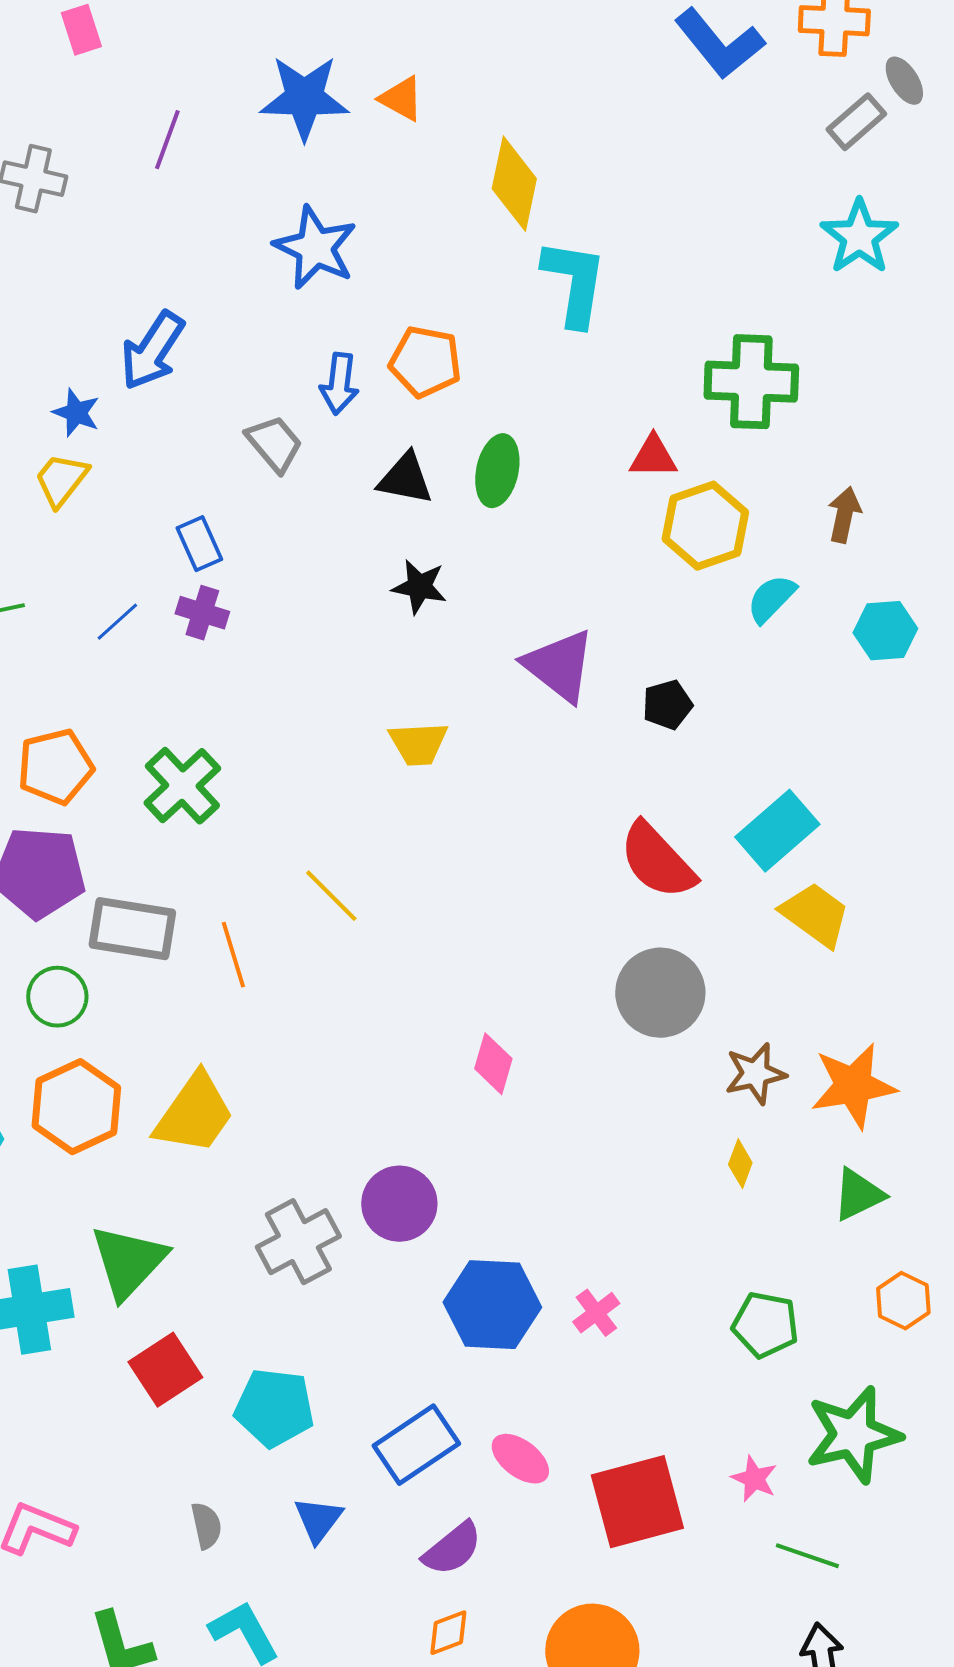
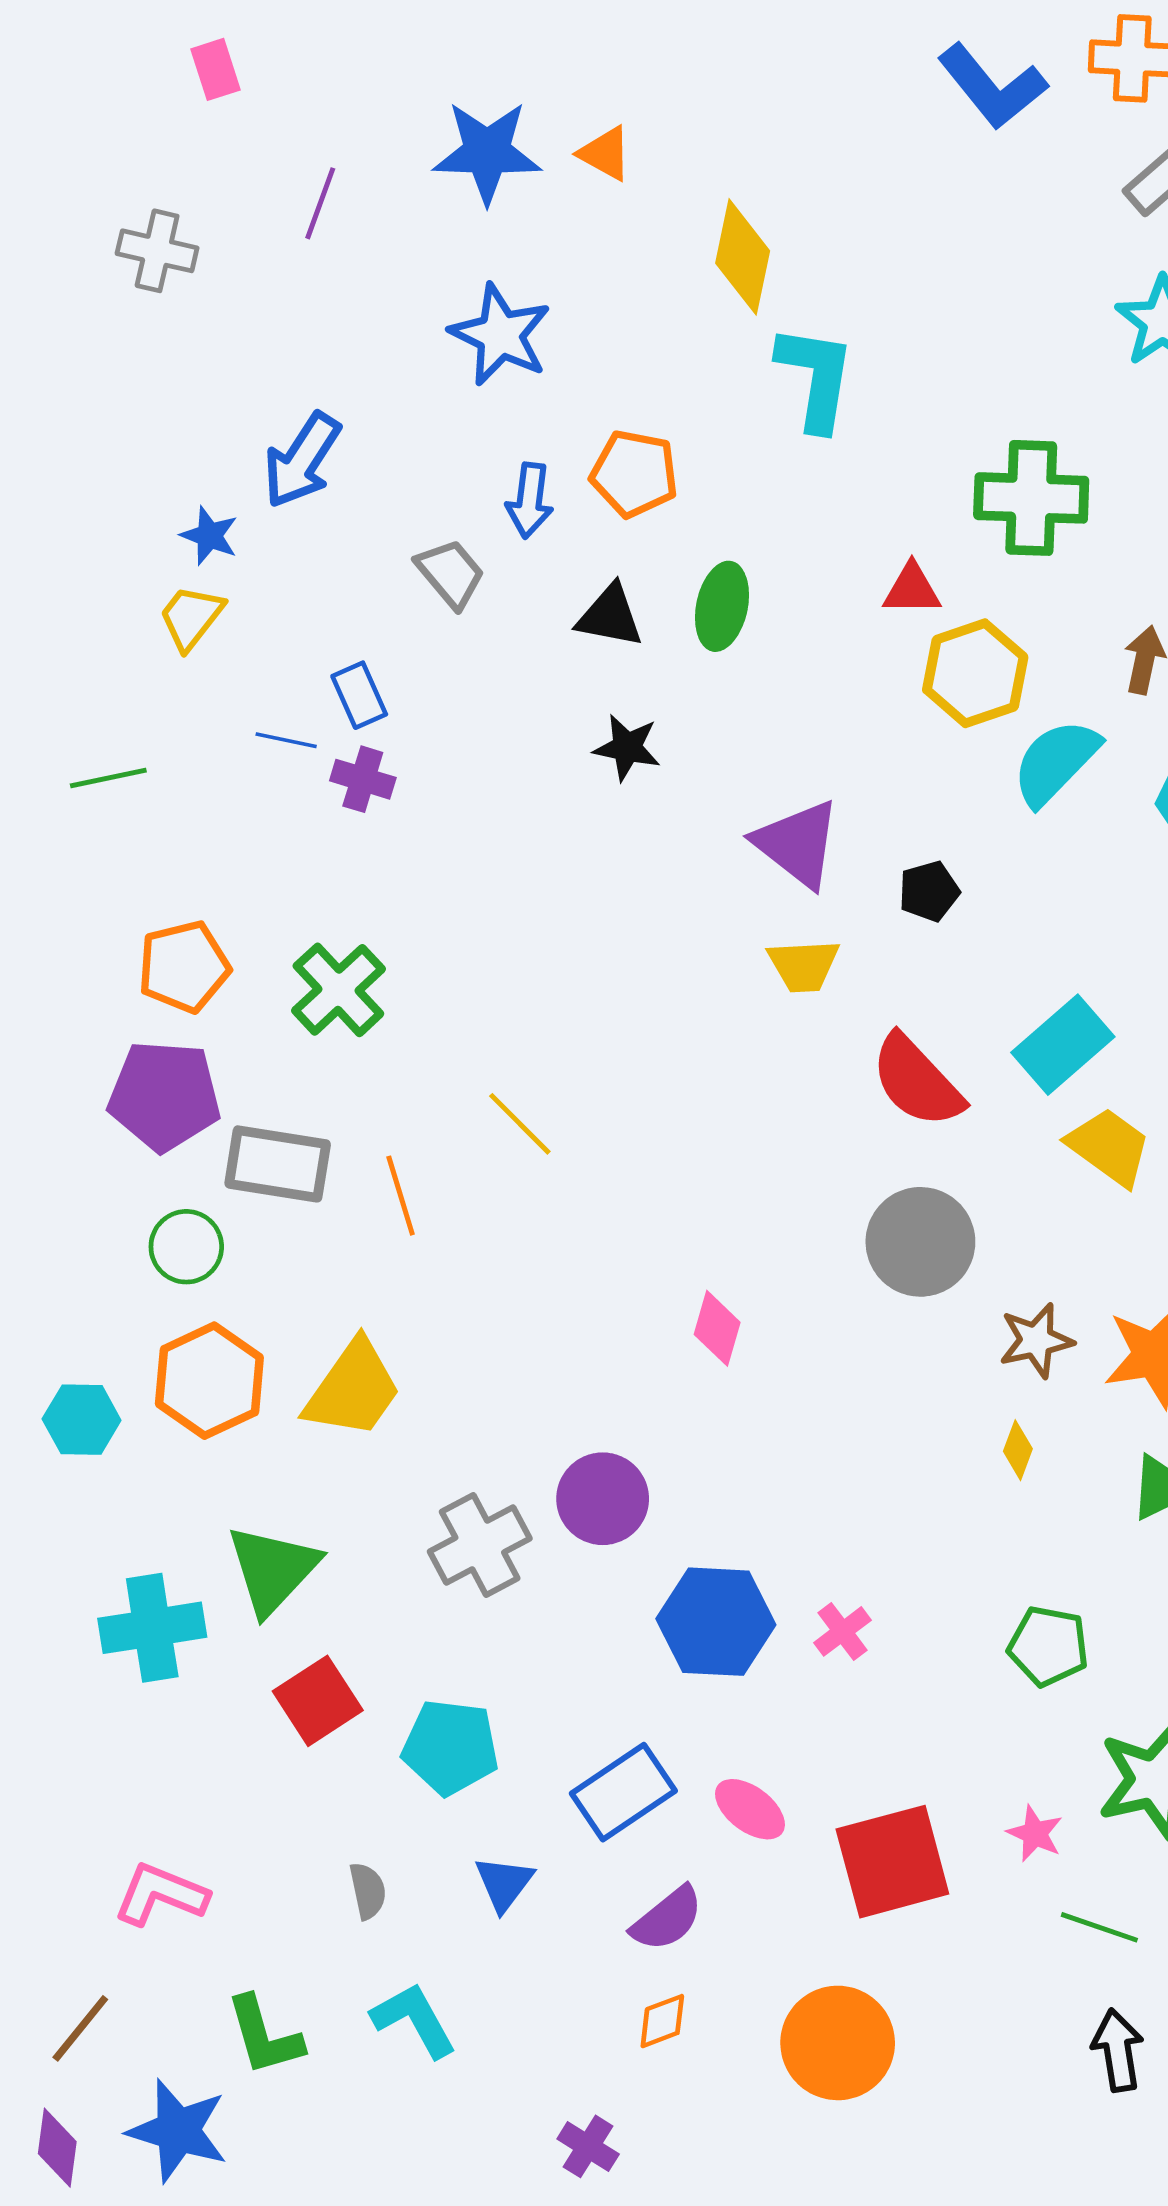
cyan semicircle: (771, 599) -> (1056, 762), size x1.5
blue line: (117, 622) -> (286, 740), moved, turned 54
yellow trapezoid: (418, 744) -> (804, 965), moved

